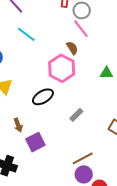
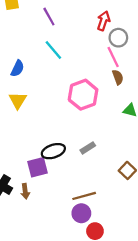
brown semicircle: (72, 48) -> (118, 77), moved
black ellipse: (43, 97) -> (53, 151), moved
brown arrow: (18, 125) -> (25, 191), moved

